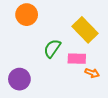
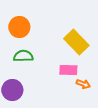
green semicircle: (52, 48) -> (23, 56), moved, turned 54

